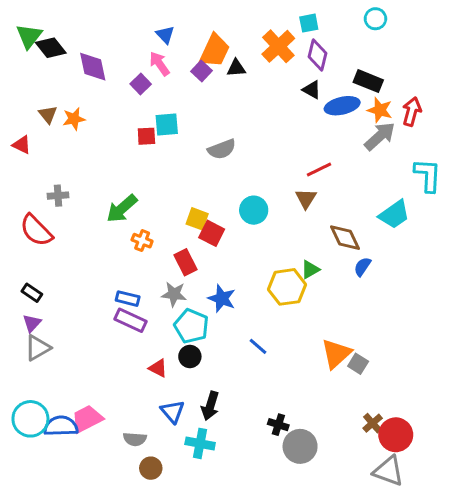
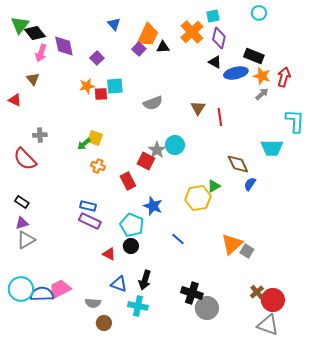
pink arrow: (159, 64) -> (41, 53), moved, turned -126
orange star: (74, 119) -> (87, 86), moved
gray arrow: (380, 136) -> (262, 94), size x0.6
red line: (319, 169) -> (220, 117), turned -72
brown triangle: (306, 198) -> (198, 108), moved
green arrow: (122, 209) -> (84, 144), size x0.6
cyan trapezoid: (394, 214) -> (272, 148), turned 35
yellow square: (197, 219) -> (95, 138), moved
gray star: (174, 294) -> (157, 150), moved, turned 30
purple triangle: (32, 323) -> (22, 223), turned 32
blue triangle: (173, 412) -> (119, 284), turned -30
black cross: (278, 425) -> (192, 293), size x1.5

